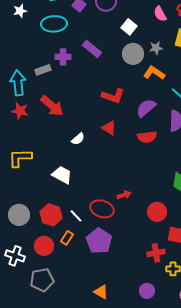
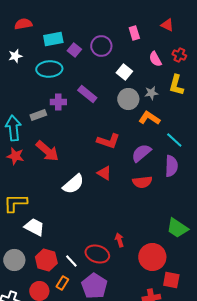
white semicircle: (78, 139) -> (73, 184), size x1.6
white trapezoid: (62, 175) -> (34, 227), moved
red arrow: (124, 195) -> (119, 240), turned -88
red circle: (157, 212) -> (152, 257), size x1.4

